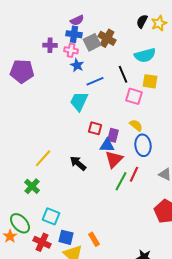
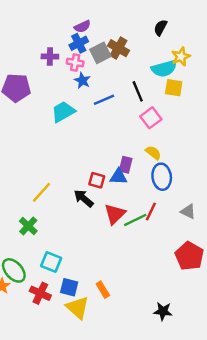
yellow star: (159, 23) -> (181, 56), moved
blue cross: (74, 34) -> (79, 43), turned -35
yellow square: (150, 81) -> (174, 88), moved
pink square: (134, 96) -> (151, 118), turned 36
cyan trapezoid: (79, 101) -> (63, 112), moved, turned 35
red square: (95, 128) -> (97, 180), moved
red triangle: (114, 159) -> (115, 214), moved
green line: (121, 181) -> (135, 220), turned 36

